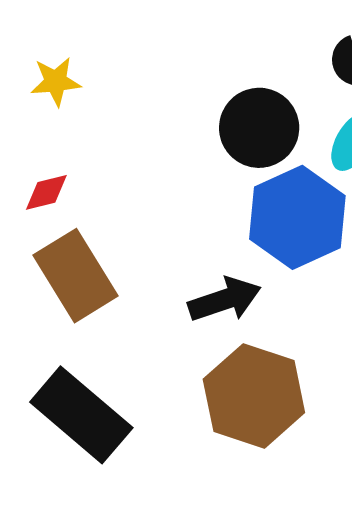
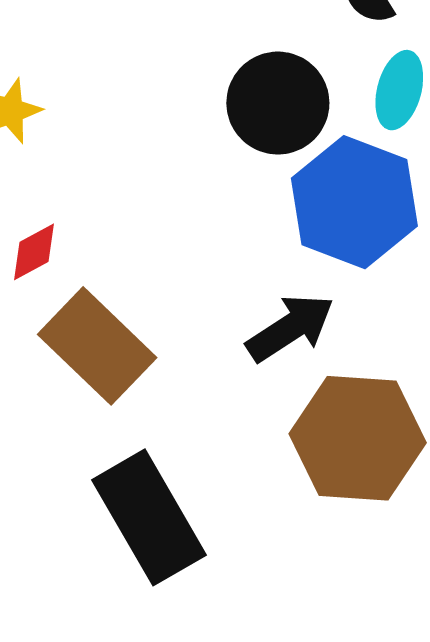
black rectangle: (81, 415) -> (149, 517), turned 34

